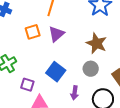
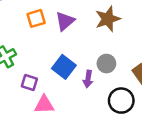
brown star: (96, 43) -> (108, 19), moved, turned 30
purple arrow: (74, 93) -> (88, 79), moved

